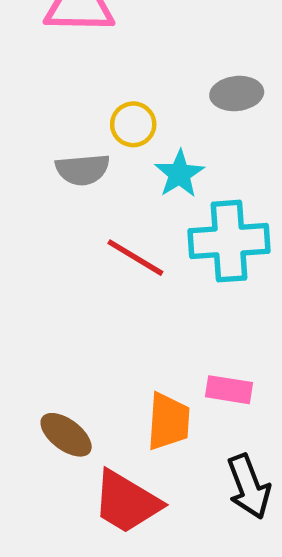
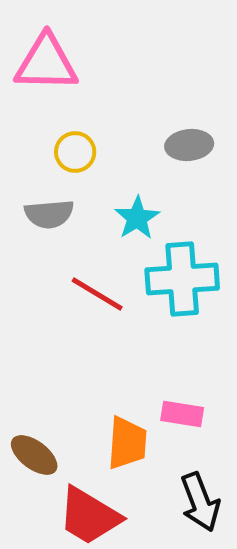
yellow circle: (133, 124) -> (75, 152), moved

